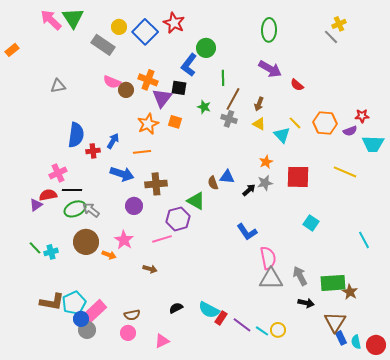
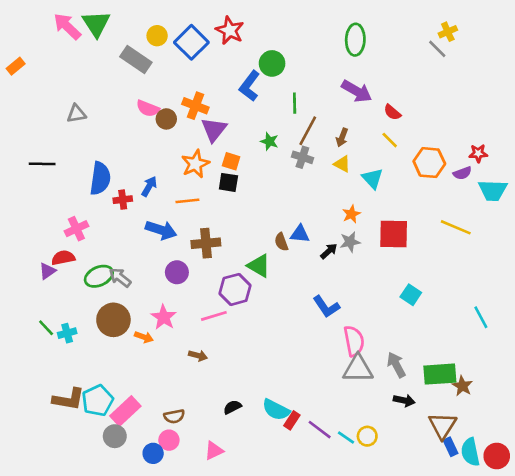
black square: (179, 88) -> (228, 182), moved
yellow line: (295, 123) -> (390, 140), moved
black line: (72, 190) -> (42, 164), moved
blue circle: (81, 319) -> (153, 453), moved
cyan semicircle: (356, 342) -> (470, 452), size x1.5

